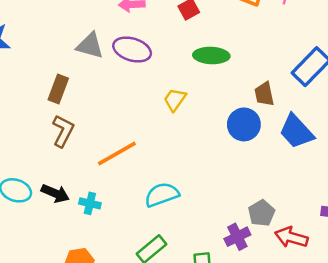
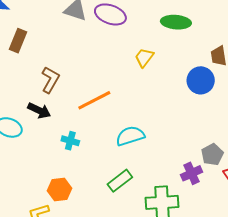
brown rectangle: (58, 89) -> (18, 41), moved
black arrow: (55, 193) -> (39, 110), moved

